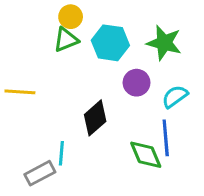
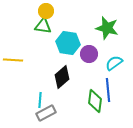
green triangle: (66, 40) -> (43, 26), turned 30
cyan hexagon: (110, 43) -> (68, 43), moved
green diamond: (146, 155) -> (95, 101), turned 30
gray rectangle: (40, 173) -> (46, 113), moved

